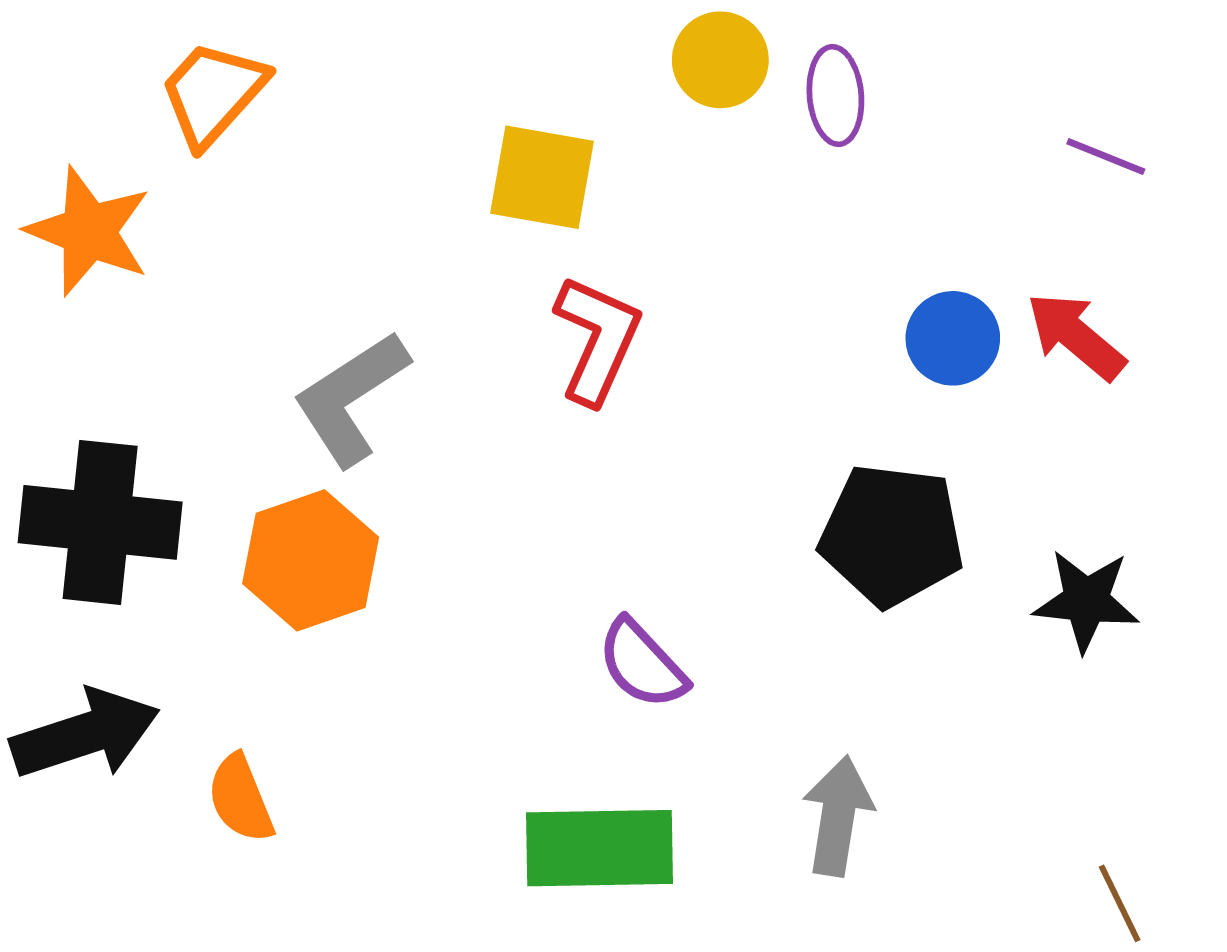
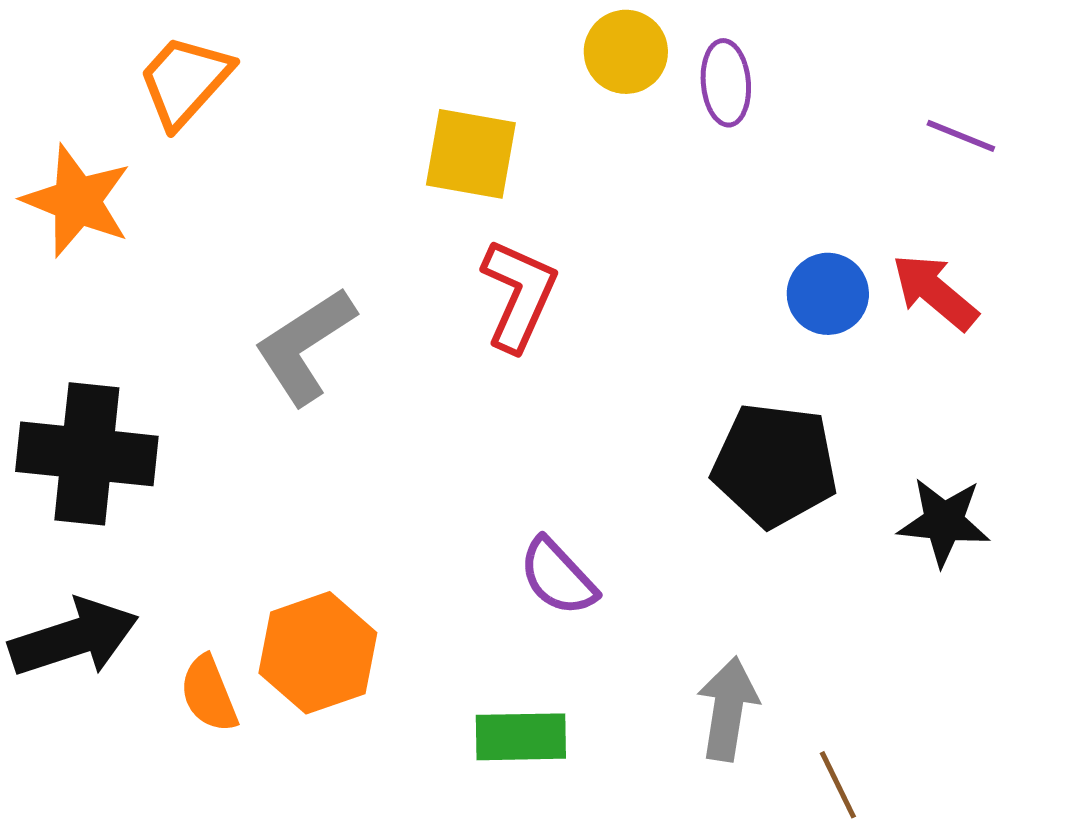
orange hexagon: (311, 560) -> (318, 653), moved
green rectangle: (600, 848) -> (521, 737), size x0.7
brown line: (1120, 903) -> (838, 785), moved

